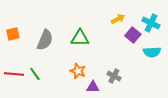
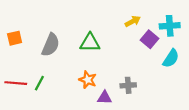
cyan cross: (151, 23) -> (170, 26), turned -30
cyan semicircle: (152, 52) -> (171, 58), turned -54
green line: (35, 74) -> (39, 83), turned 64
gray cross: (114, 76) -> (128, 85), turned -32

